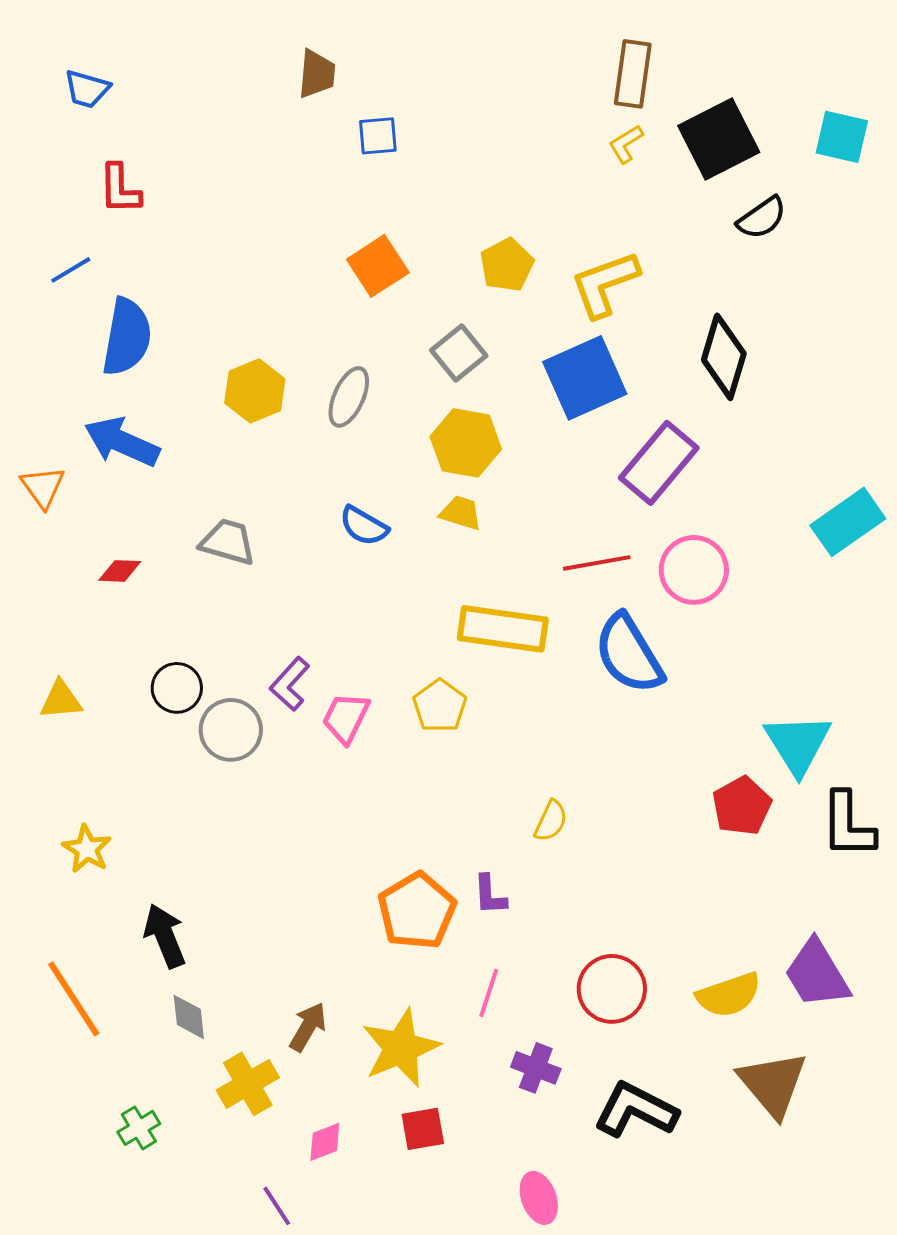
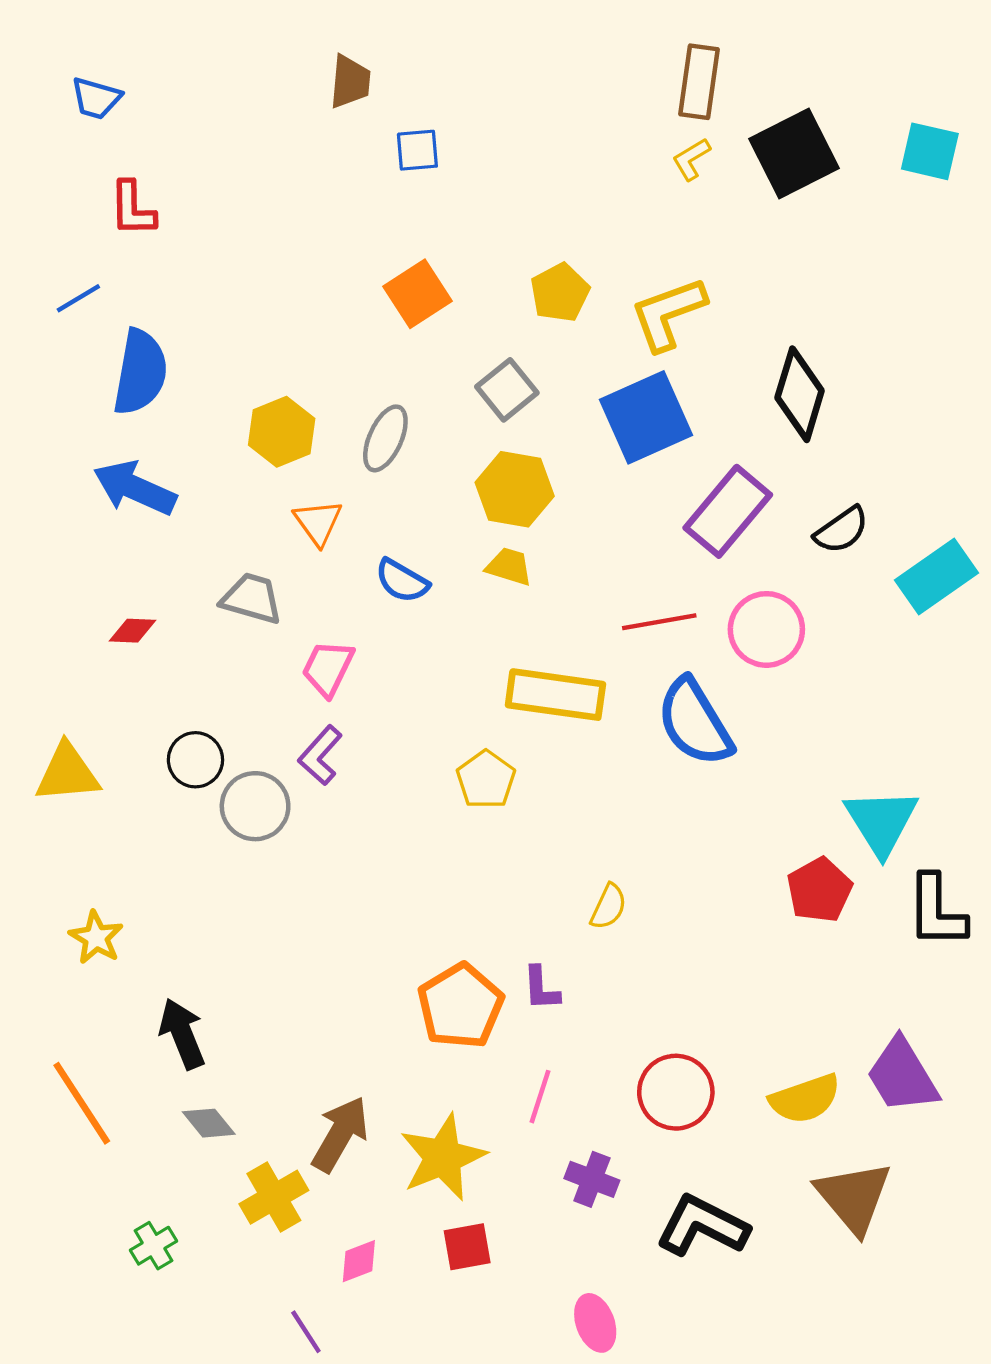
black semicircle: (762, 218) -> (841, 530), moved
orange triangle: (43, 487) -> (318, 522), moved
yellow triangle: (61, 700) -> (67, 773), size x1.4
pink trapezoid: (346, 718) -> (328, 668), moved
gray diamond: (189, 1017) -> (209, 1123), turned -33
brown arrow: (308, 1027) -> (340, 1134), size x1.4

